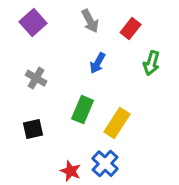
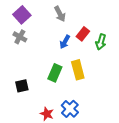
red rectangle: (131, 29) -> (83, 34), moved
gray cross: (36, 78) -> (20, 37), moved
yellow rectangle: (117, 123) -> (78, 70), moved, turned -48

